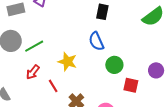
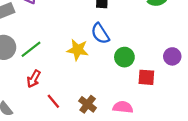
yellow star: (67, 62) -> (78, 50), moved
red line: (53, 86) -> (53, 101), moved

